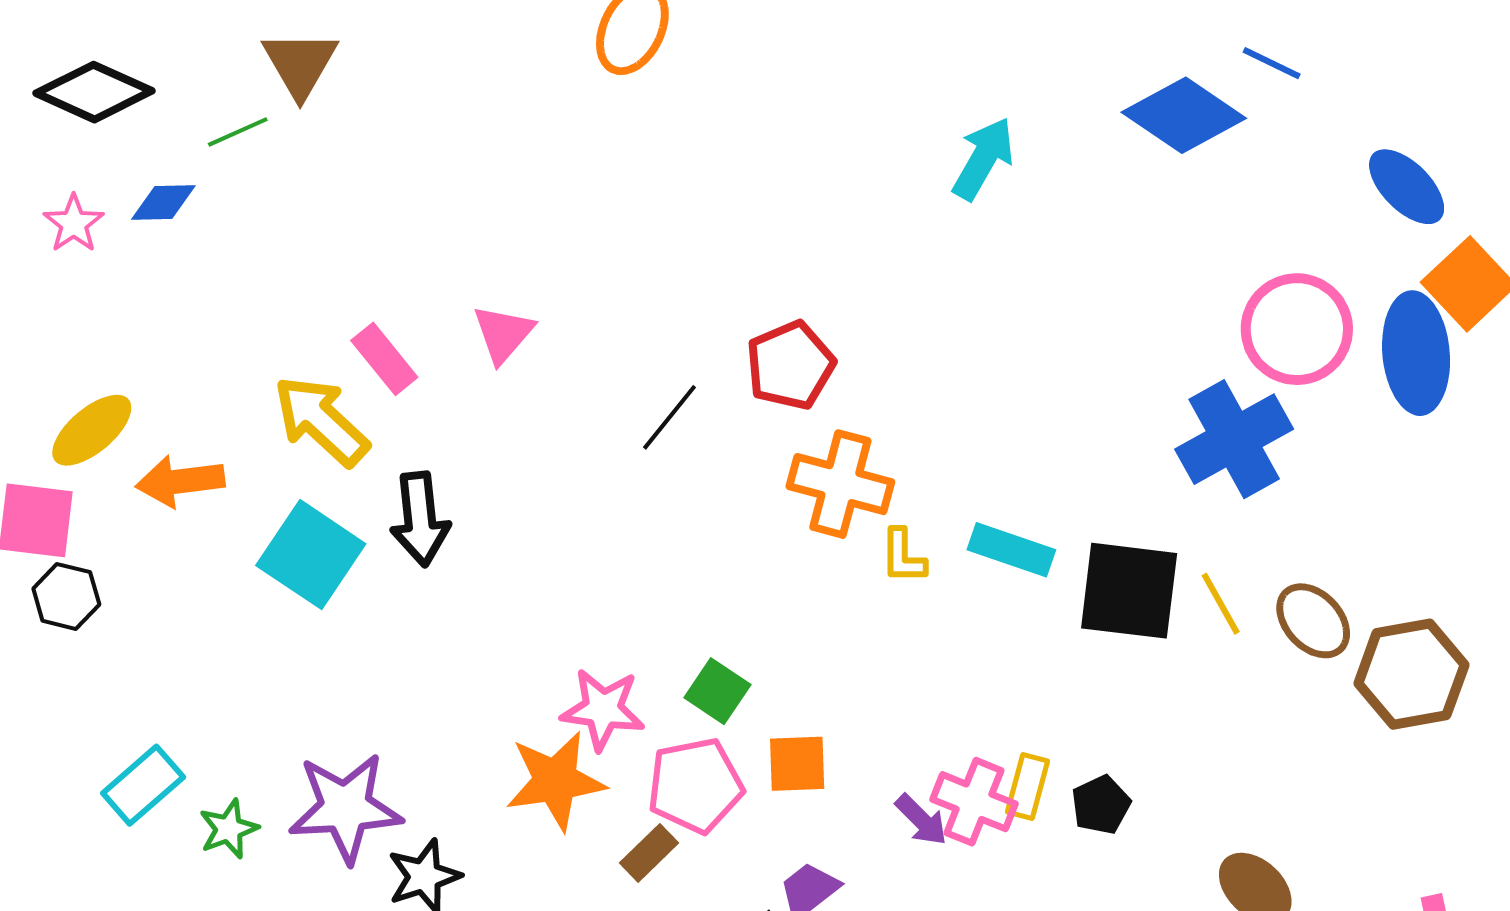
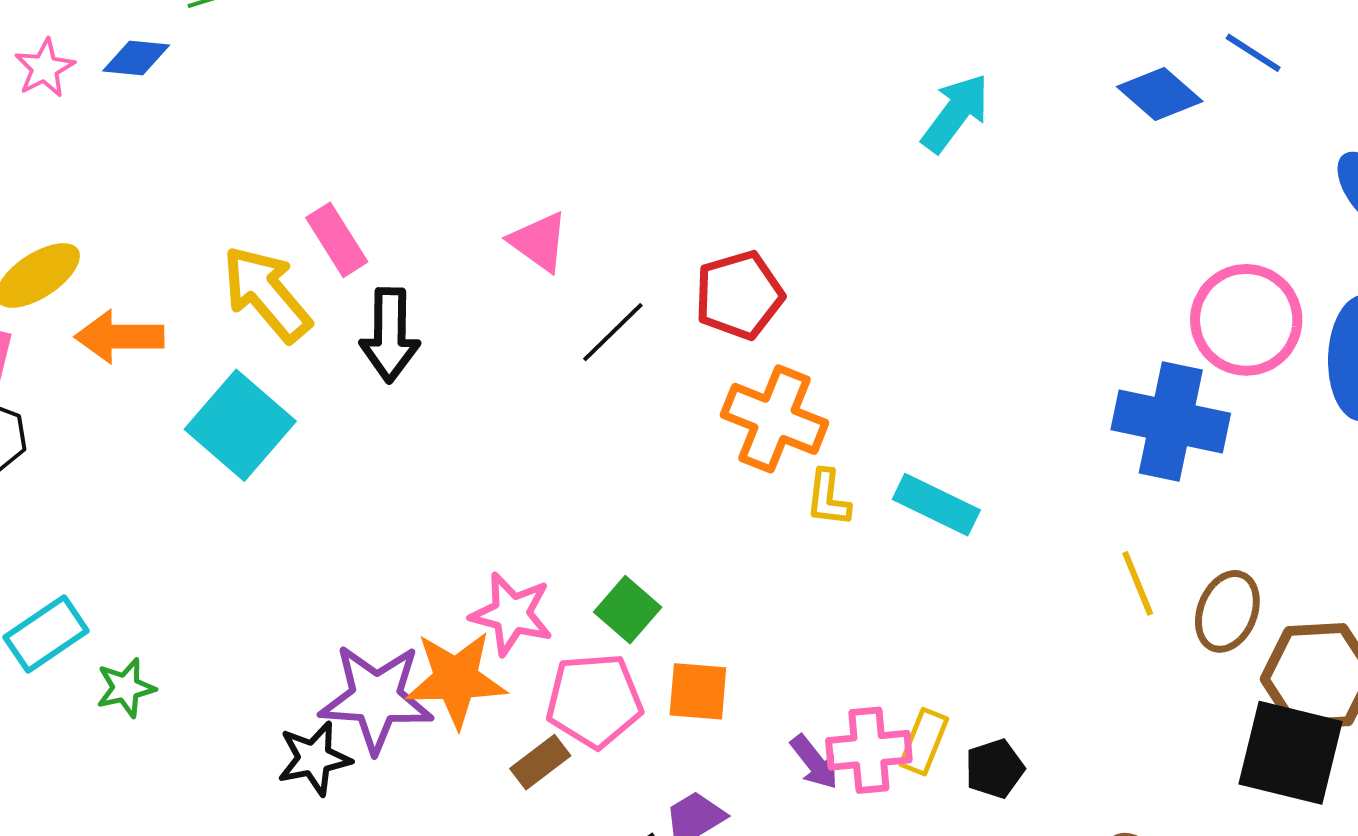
blue diamond: (1184, 115) -> (1160, 94), size x0.7
pink triangle: (503, 334) -> (539, 242), moved, turned -42
blue cross: (1234, 439) -> (1171, 422), turned 34
black arrow: (420, 519) -> (390, 335), moved
black square: (1129, 591) -> (1291, 753), moved
brown ellipse: (1313, 621) -> (1227, 611), turned 58
pink cross: (974, 802) -> (869, 750), turned -34
purple star: (345, 808) -> (376, 698), moved

